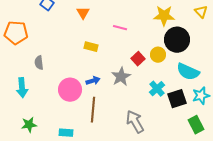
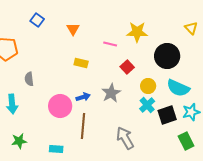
yellow star: (164, 16) -> (137, 32), moved
yellow circle: (158, 55) -> (148, 86), moved
red square: (138, 59) -> (127, 67), moved

